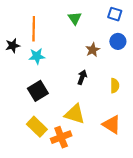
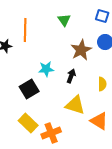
brown star: (93, 50) -> (81, 50), size x1.5
cyan star: (37, 56) -> (46, 69), moved
yellow triangle: (75, 114) -> (75, 105), moved

